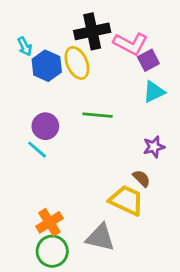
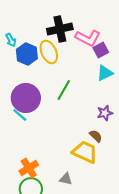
green line: (98, 115) -> (64, 90), turned -65
purple circle: (45, 126) -> (26, 98), size x1.5
gray triangle: (100, 237) -> (66, 179), size x0.6

